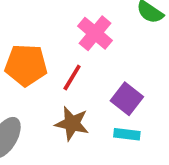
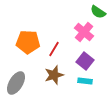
pink cross: (95, 33) -> (84, 32), moved
brown star: (72, 124) -> (54, 75), turned -30

